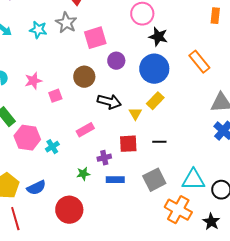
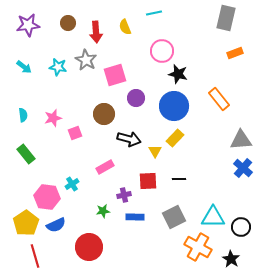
orange rectangle: (215, 16) -> (235, 53), turned 63
pink hexagon: (27, 138) -> (47, 197), moved

